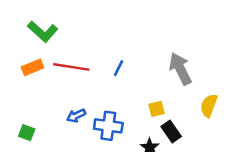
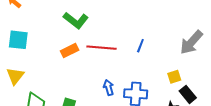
gray arrow: (180, 69) -> (191, 42), turned -108
blue arrow: (76, 116) -> (109, 87), turned 105

